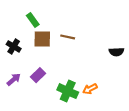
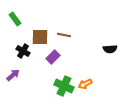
green rectangle: (33, 20) -> (15, 19), moved
black cross: (14, 46) -> (23, 51), moved
purple rectangle: (38, 75) -> (53, 57), moved

